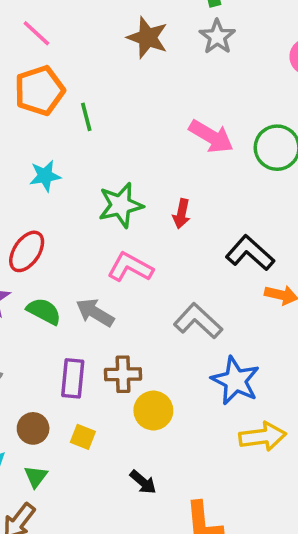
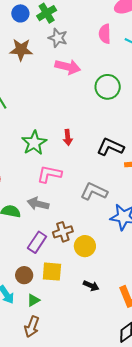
pink arrow: (211, 136) -> (68, 67), moved
purple rectangle: (73, 378) -> (37, 242), turned 45
yellow square: (83, 437) -> (52, 272), size x1.5
green triangle: (36, 477) -> (33, 300), turned 40

